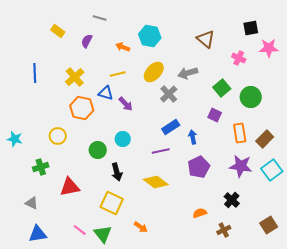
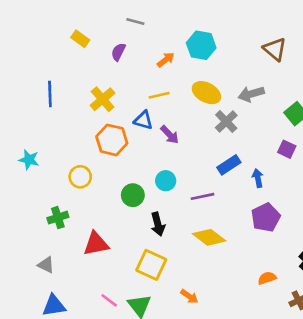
orange arrow: (123, 47) -> (166, 60), turned 120
yellow ellipse: (154, 72) -> (206, 93), turned 75
cyan star: (15, 139) -> (29, 160), moved
purple line: (161, 151) -> (203, 196), moved

